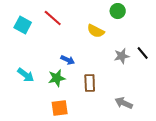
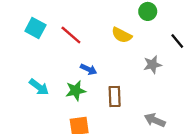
red line: (53, 18) -> (71, 35), moved
black line: (143, 53) -> (177, 41), moved

